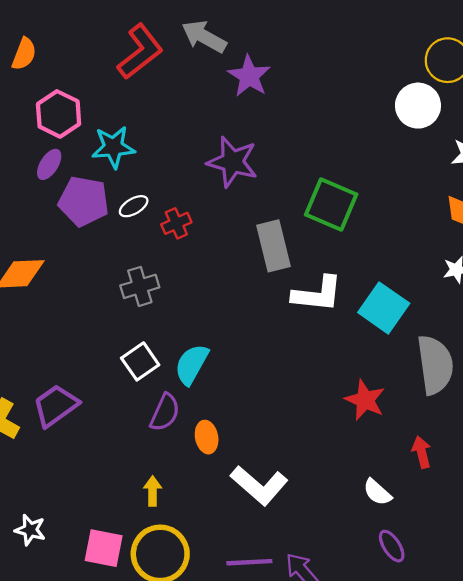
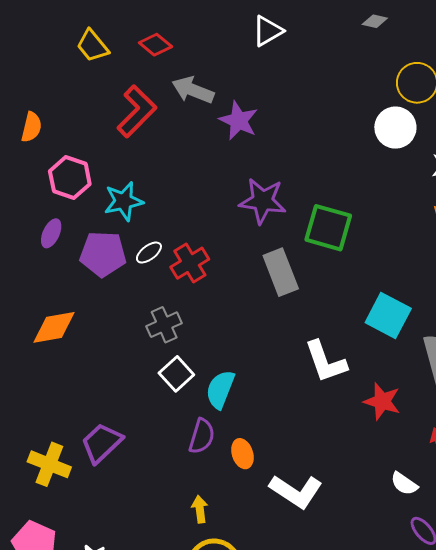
purple star: (233, 162) -> (263, 201), moved
purple ellipse: (49, 164) -> (51, 233), moved
red cross: (176, 223) -> (190, 263), size x1.4
white L-shape: (317, 294) -> (326, 362), moved, turned 72
white square: (140, 361) -> (176, 374), moved

